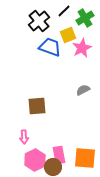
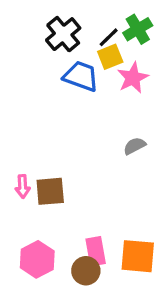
black line: (64, 11) -> (109, 37), moved
brown square: (37, 106) -> (50, 191), moved
pink arrow: (24, 137) -> (23, 186), moved
pink hexagon: (35, 160) -> (37, 259), moved

